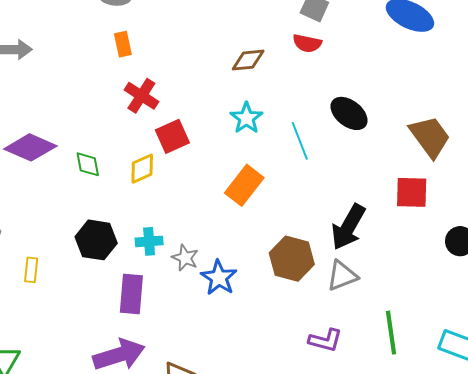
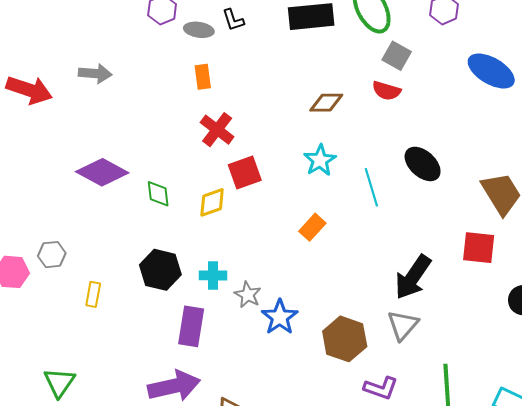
orange rectangle: (244, 185) -> (312, 227), size x0.7
brown hexagon: (292, 259) -> (345, 339), moved
gray triangle: (342, 276) -> (403, 325), turned -32

